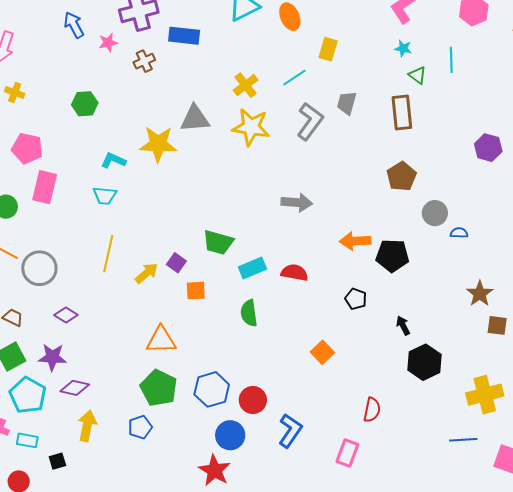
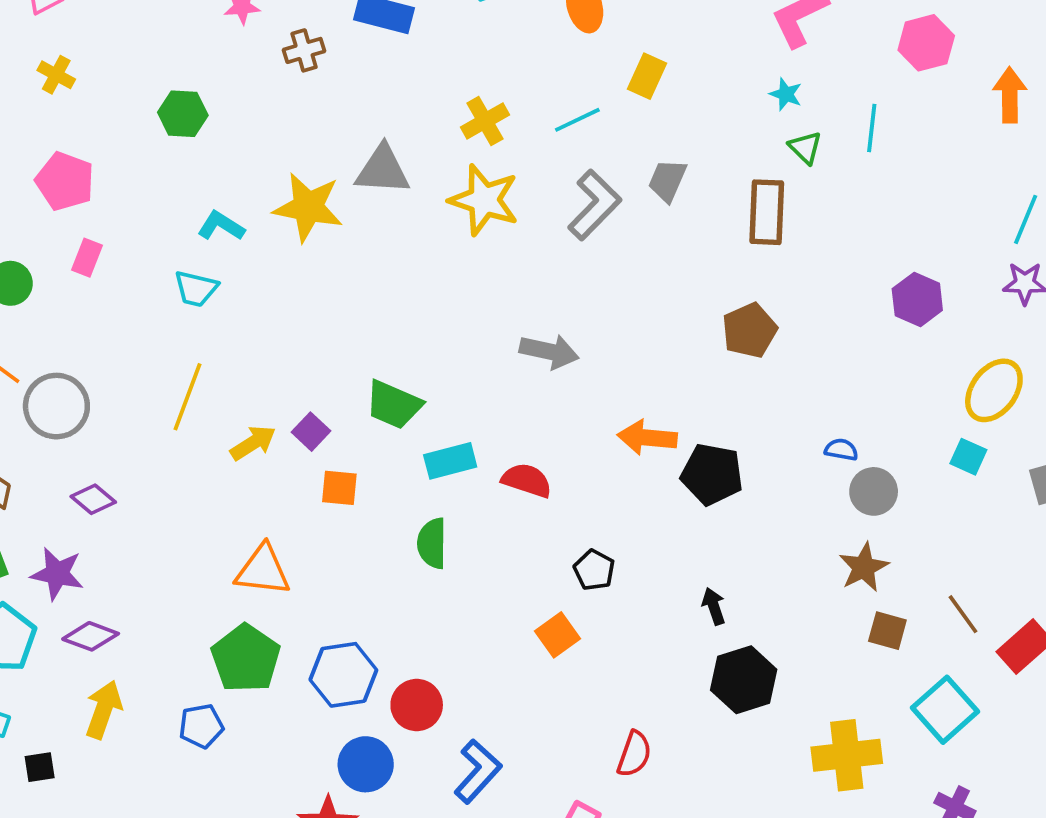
pink rectangle: (45, 187) -> (87, 258), size x0.6
gray circle: (435, 213) -> (874, 491), moved
black pentagon: (356, 299) -> (594, 570), moved

